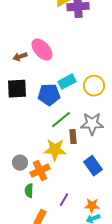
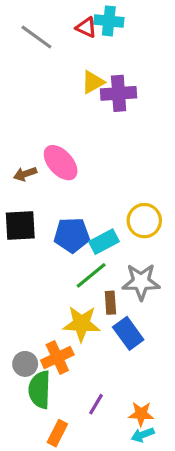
cyan rectangle: (67, 82) -> (104, 242), moved
gray circle: (20, 163) -> (25, 364), moved
blue rectangle: (93, 166) -> (128, 333), moved
green semicircle: (29, 191) -> (40, 390), size x1.6

